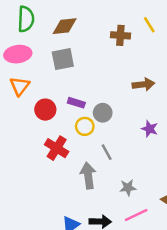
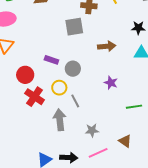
gray square: (63, 59) -> (74, 27), moved
red circle: (45, 110) -> (25, 75), moved
yellow circle: (85, 126) -> (59, 88), moved

